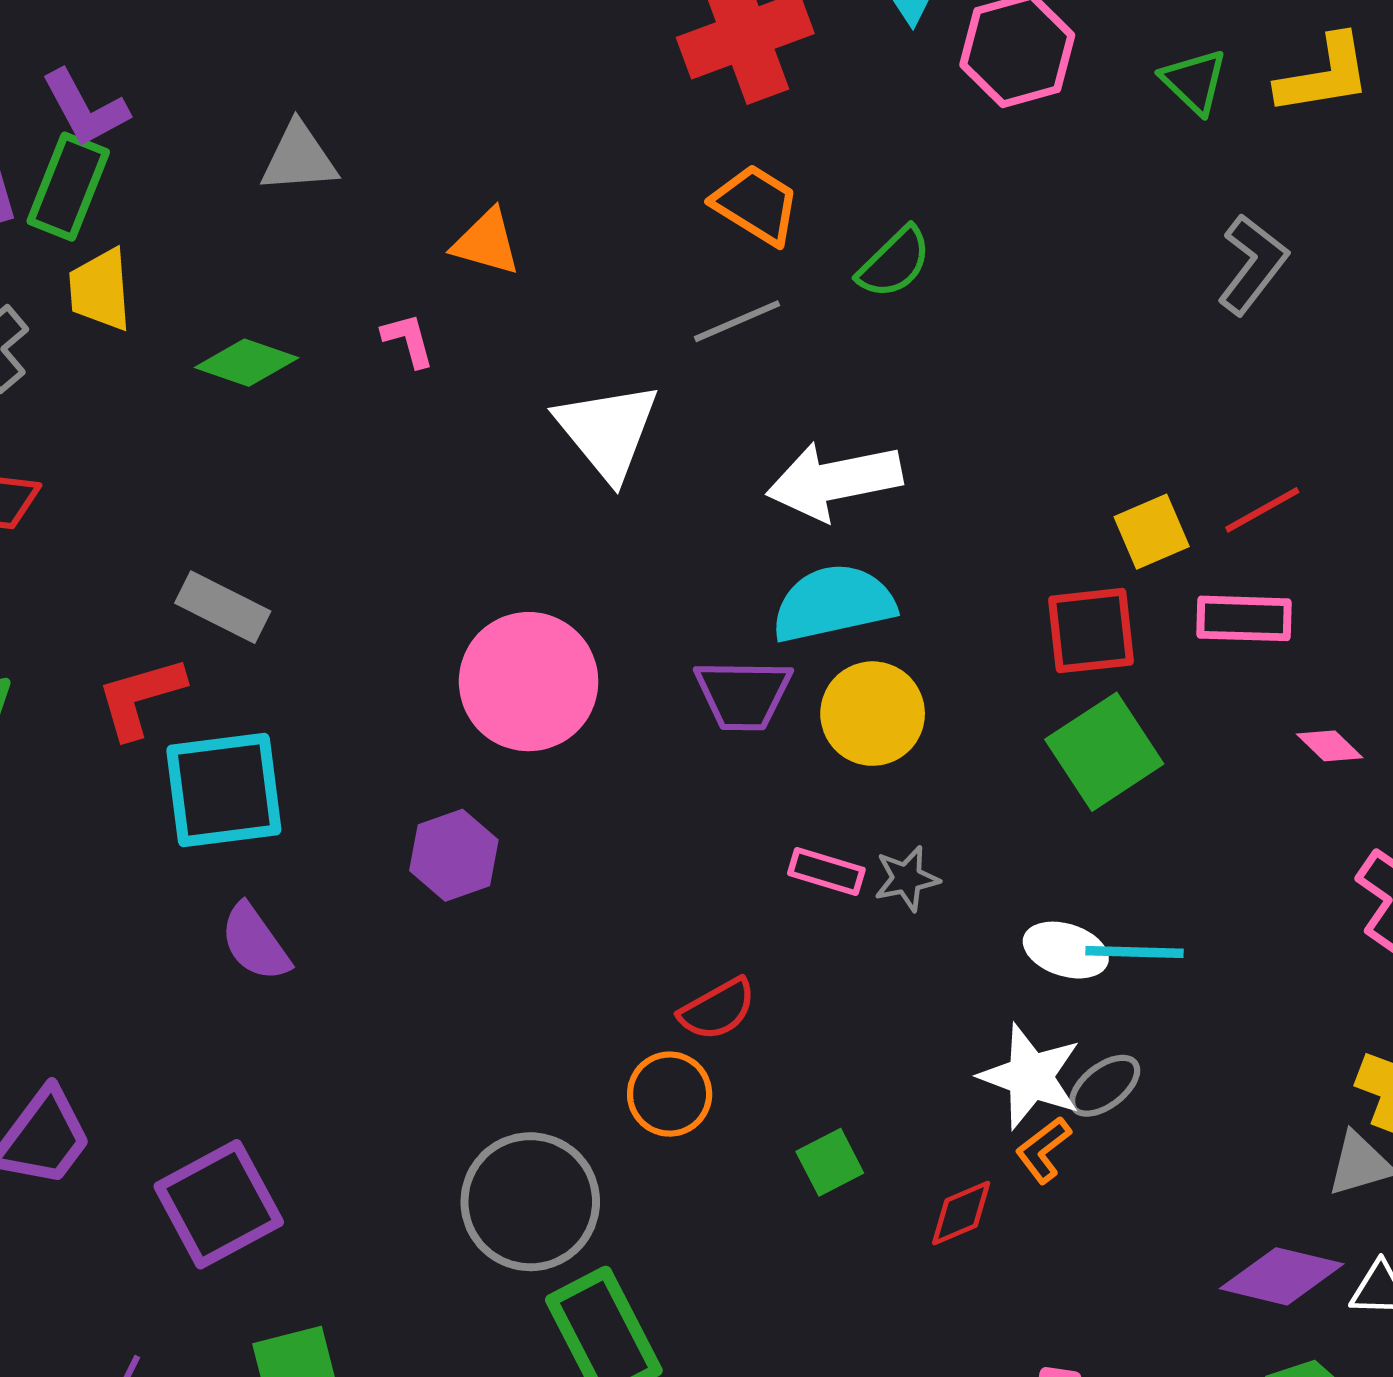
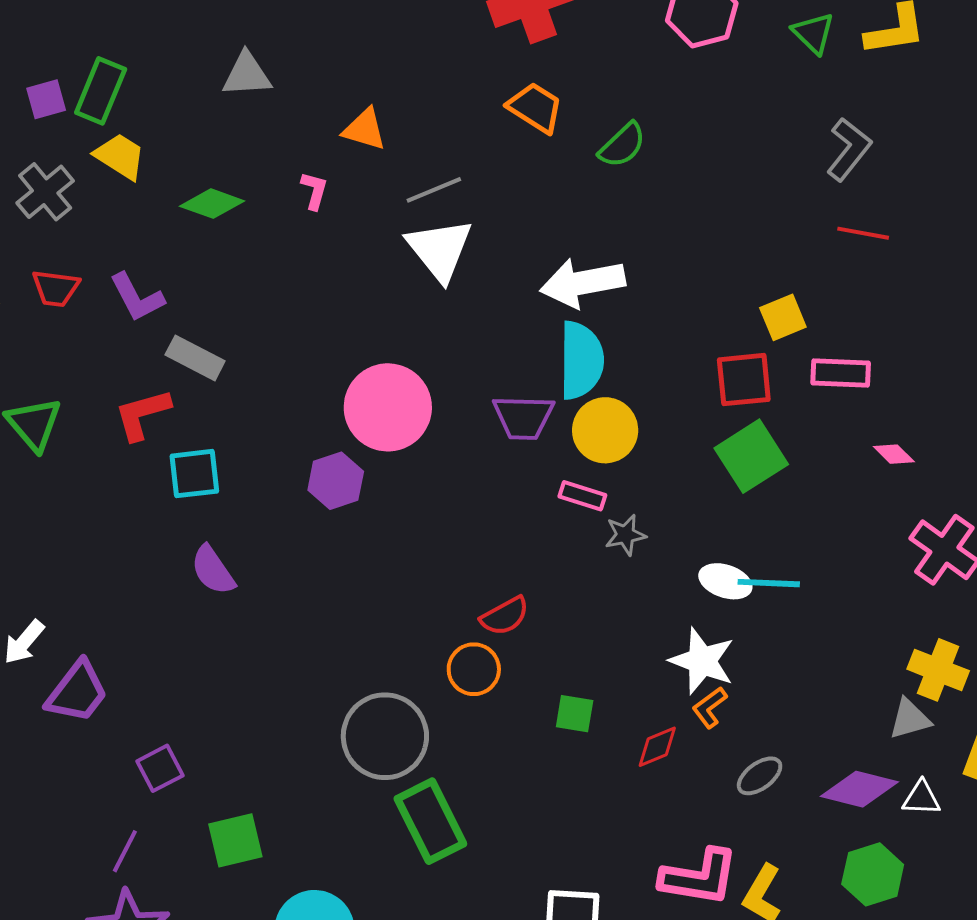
purple L-shape: (85, 108) -> (137, 297), moved
yellow trapezoid: (100, 290) -> (120, 156), turned 126
gray line: (737, 321) -> (434, 190), moved
pink L-shape: (408, 340) -> (314, 191), turned 30
red line: (1262, 510) -> (863, 233), moved, turned 39
cyan semicircle: (833, 603) -> (581, 360), turned 102
cyan square: (224, 790) -> (194, 474), size x0.7
purple hexagon: (454, 855) -> (336, 481), moved
pink rectangle: (826, 871) -> (582, 496), moved
gray ellipse: (1105, 1086) -> (760, 776), moved
green square: (830, 1162) -> (575, 714), turned 36
purple square: (219, 1204) -> (160, 768), moved, size x0.6

